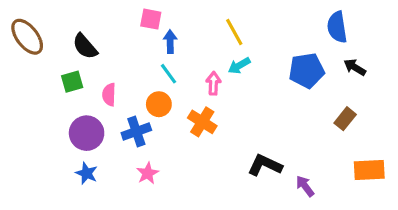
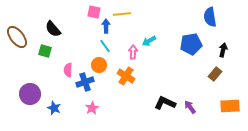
yellow line: (234, 32) -> (122, 14), moved, turned -66
brown ellipse: (27, 37) -> (17, 37), moved
black arrow: (355, 67) -> (223, 50), moved, turned 72
green square: (72, 82) -> (45, 51), turned 32
pink semicircle: (109, 95) -> (68, 70), moved
purple circle: (87, 133) -> (30, 94), moved
purple arrow: (305, 186) -> (190, 107), moved

